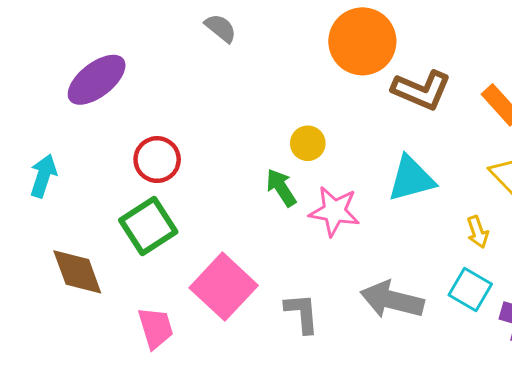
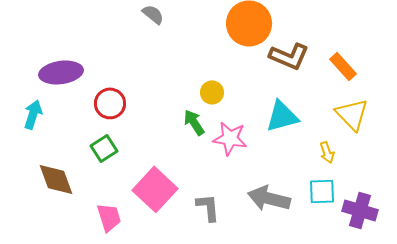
purple ellipse: (97, 80) -> (61, 72), moved, turned 30
green square: (148, 226) -> (104, 148), size x0.7
cyan square: (470, 290) -> (322, 191), turned -32

